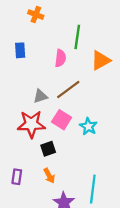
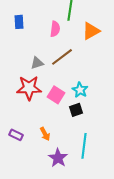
pink square: (62, 120) -> (56, 95), moved
black square: (48, 149) -> (76, 110), moved
purple rectangle: (17, 177) -> (16, 135), turned -72

